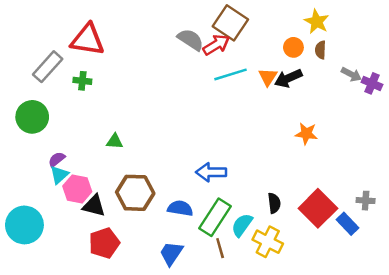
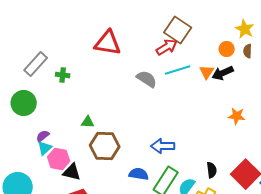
red triangle: (88, 40) -> (108, 43), moved
gray semicircle: (190, 40) -> (147, 79), moved
brown hexagon: (135, 193) -> (105, 146), moved

